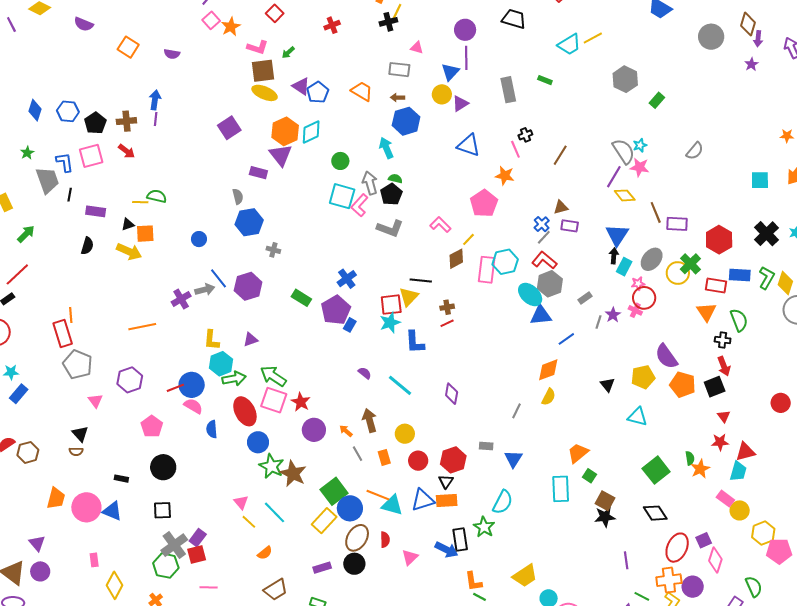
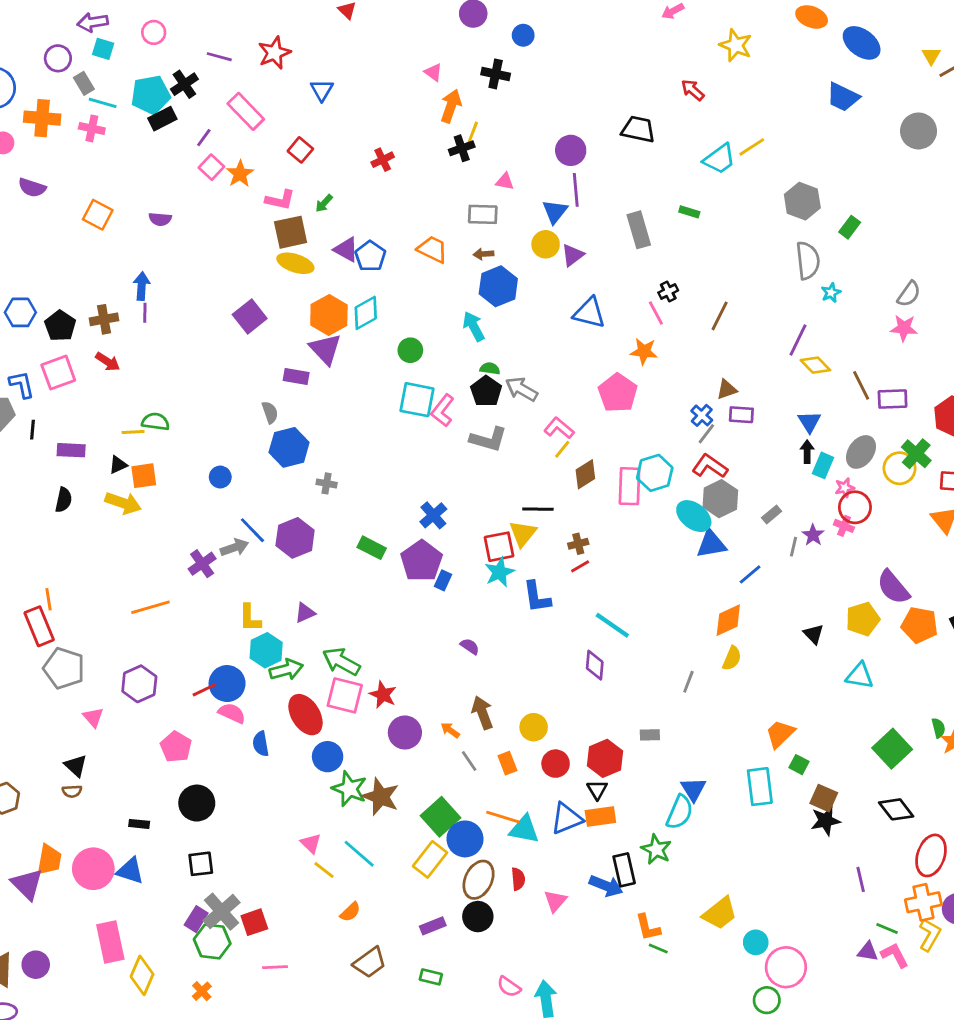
gray semicircle: (624, 151) -> (808, 261), moved, turned 32
pink star: (640, 167) -> (904, 328), moved
gray arrow: (370, 183) -> (521, 389), moved, turned -40
blue triangle: (617, 235) -> (809, 422), size x0.7
yellow line: (469, 239) -> (562, 449), moved
cyan line: (400, 385) -> (612, 625), moved
blue triangle: (513, 459) -> (693, 789), moved
purple rectangle: (198, 538) -> (196, 919), moved
purple triangle: (37, 543) -> (27, 884), moved, size x1.4
pink rectangle: (94, 560) -> (110, 942), size x2.0

